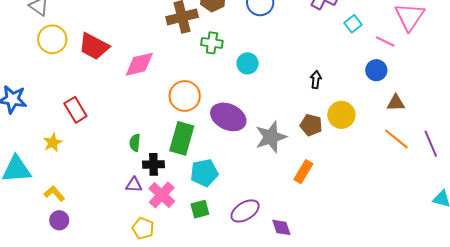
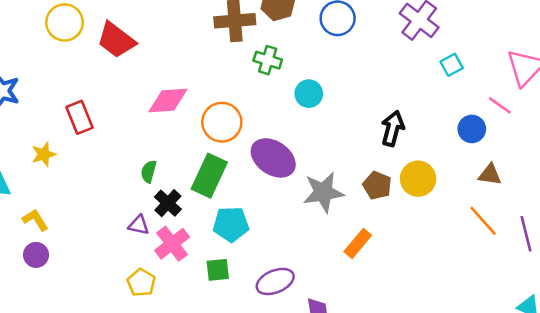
pink line: (385, 42) -> (500, 105), moved
pink diamond: (139, 64) -> (168, 101), moved
black arrow: (316, 80) -> (393, 128), size x1.5
black cross: (153, 164) -> (168, 203), turned 35

